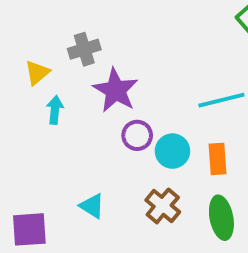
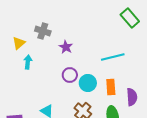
gray cross: (84, 49) -> (43, 31), turned 35
purple star: (116, 90) -> (66, 47), moved, size x0.6

